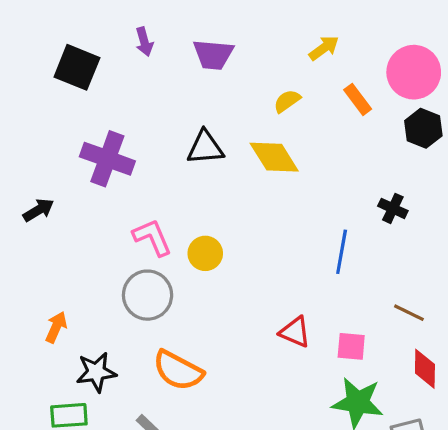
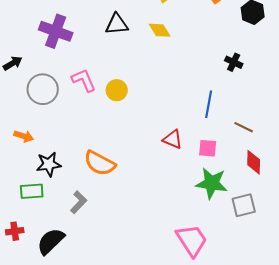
yellow diamond: (274, 157) -> (160, 30), size x0.7
blue line: (342, 252) -> (209, 104), moved
gray circle: (148, 295) -> (43, 89), moved
orange arrow: (56, 327) -> (24, 136), turned 84

